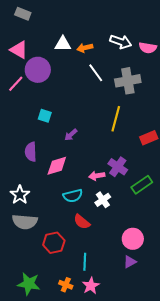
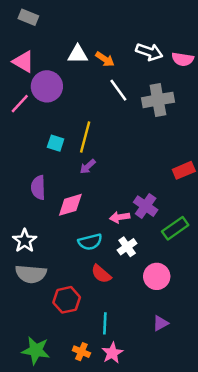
orange arrow: (85, 48) -> (105, 59), turned -133
yellow line: (116, 119) -> (85, 137), moved
pink circle: (133, 239) -> (157, 276), moved

